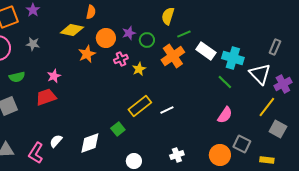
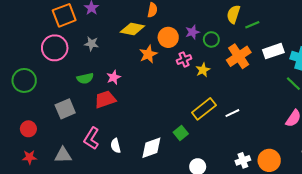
green line: (184, 34) -> (252, 25), moved
white rectangle: (206, 51) -> (273, 51), turned -54
green semicircle: (17, 77) -> (85, 78), moved
white semicircle: (56, 141) -> (116, 146), turned -56
pink L-shape: (36, 153) -> (91, 138), moved
orange circle: (220, 155) -> (269, 160), moved

